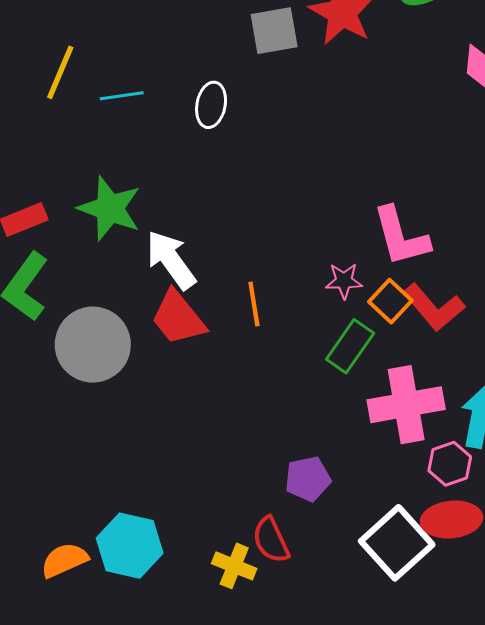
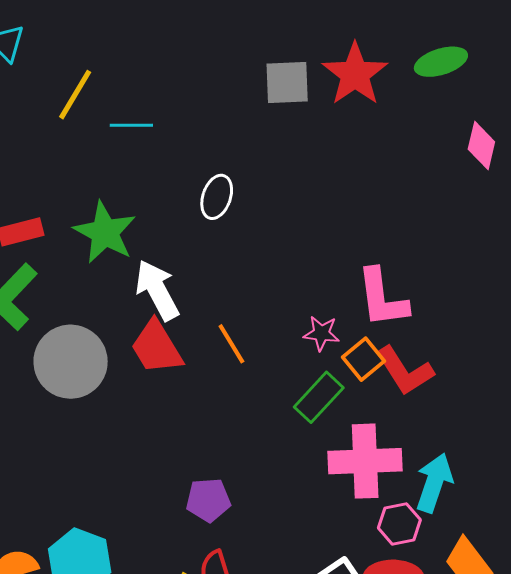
white ellipse: (211, 105) -> (217, 197), moved
orange line: (254, 304) -> (231, 344), turned -30
purple pentagon: (308, 479) -> (208, 500), moved

